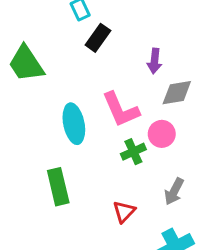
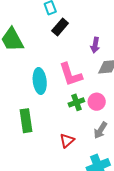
pink circle: (162, 134) -> (97, 102), moved

